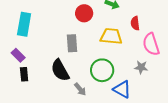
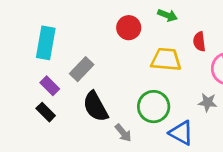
gray rectangle: (72, 43) -> (82, 69), moved, turned 48
purple rectangle: (18, 55) -> (50, 86), moved
black rectangle: (24, 74) -> (46, 112), turned -40

